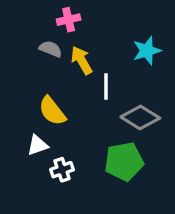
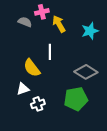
gray semicircle: (51, 49) -> (25, 22), moved
yellow arrow: (82, 60) -> (59, 24), moved
white line: (106, 86) -> (50, 52), moved

